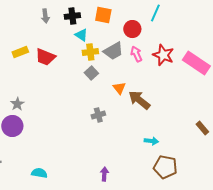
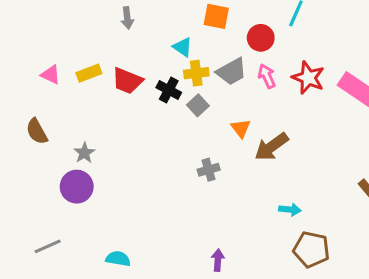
black cross: (72, 16) -> (169, 90), moved, turned 35
brown arrow: (139, 100) -> (271, 147), turned -75

